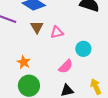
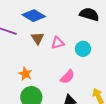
cyan circle: (83, 49) -> (83, 49), moved

